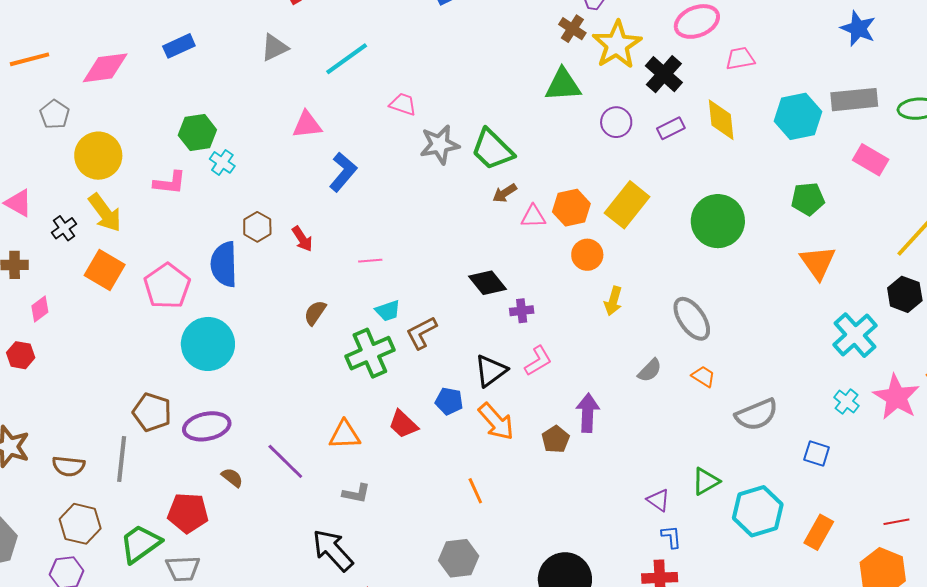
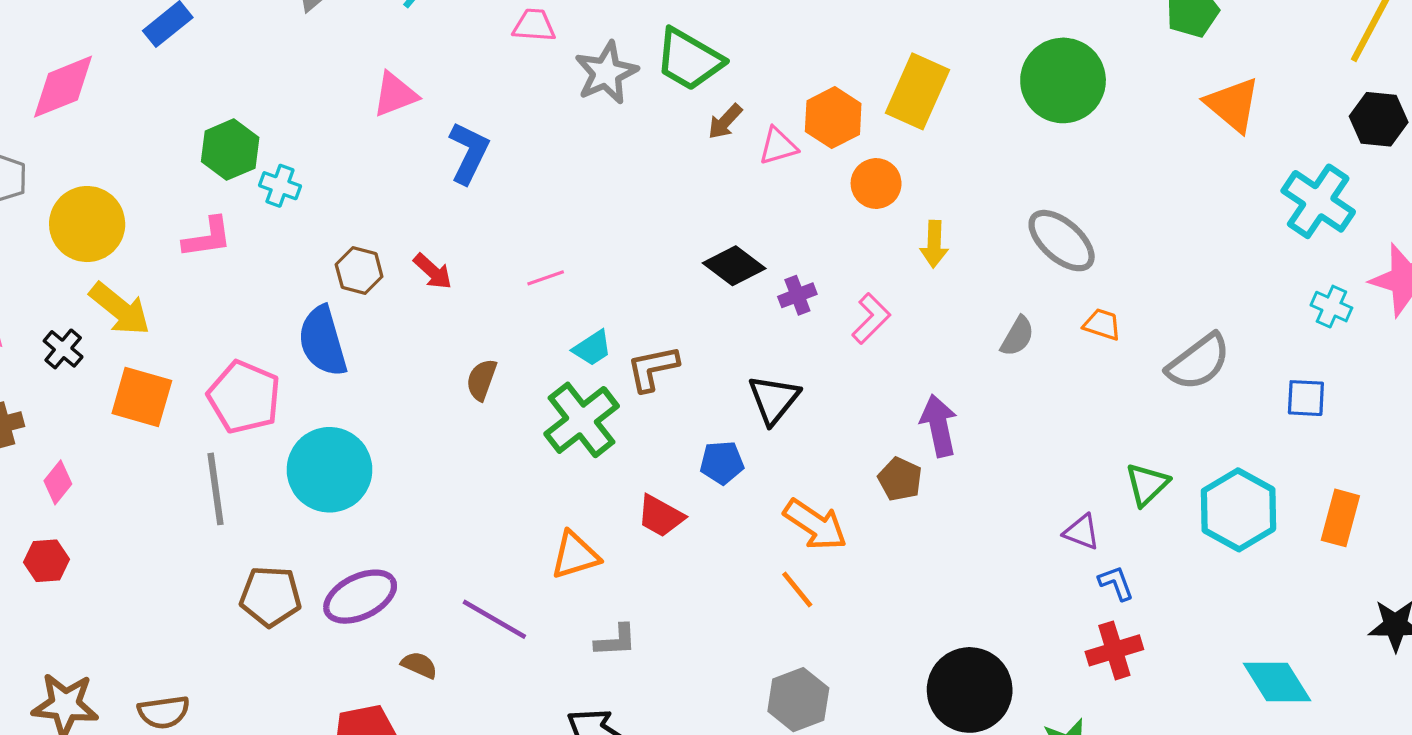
brown L-shape: (422, 333) -> (653, 368), turned 30
pink L-shape: (538, 361) -> (871, 318), moved
orange arrow: (496, 422) -> (815, 525), moved
gray line: (122, 459) -> (215, 489), moved

